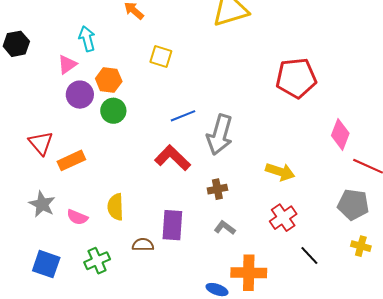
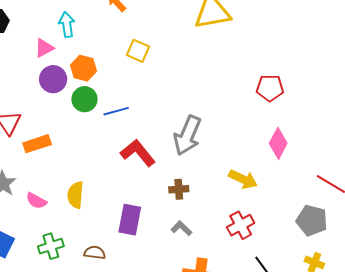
red pentagon: (296, 78) -> (270, 88), size x0.7
blue line: (183, 116) -> (116, 111), moved
pink diamond: (340, 134) -> (278, 143), moved
brown semicircle: (143, 245) -> (95, 253), moved

